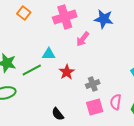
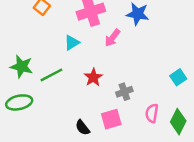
cyan triangle: (49, 54) -> (72, 43), moved, turned -32
pink square: (95, 107) -> (111, 119), moved

